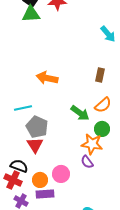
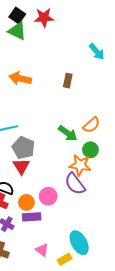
green triangle: (31, 14) -> (17, 31), turned 30
brown rectangle: (100, 75) -> (68, 81), moved
orange arrow: (47, 78) -> (20, 78), moved
purple semicircle: (87, 162) -> (75, 184), size x1.6

